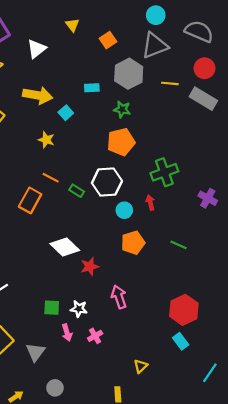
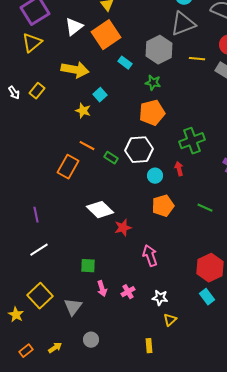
orange square: (108, 40) -> (106, 35), moved, size x1.8
cyan rectangle: (92, 88) -> (125, 63), turned 40
cyan square: (66, 113) -> (100, 95), moved
white star: (79, 309) -> (160, 298), moved

